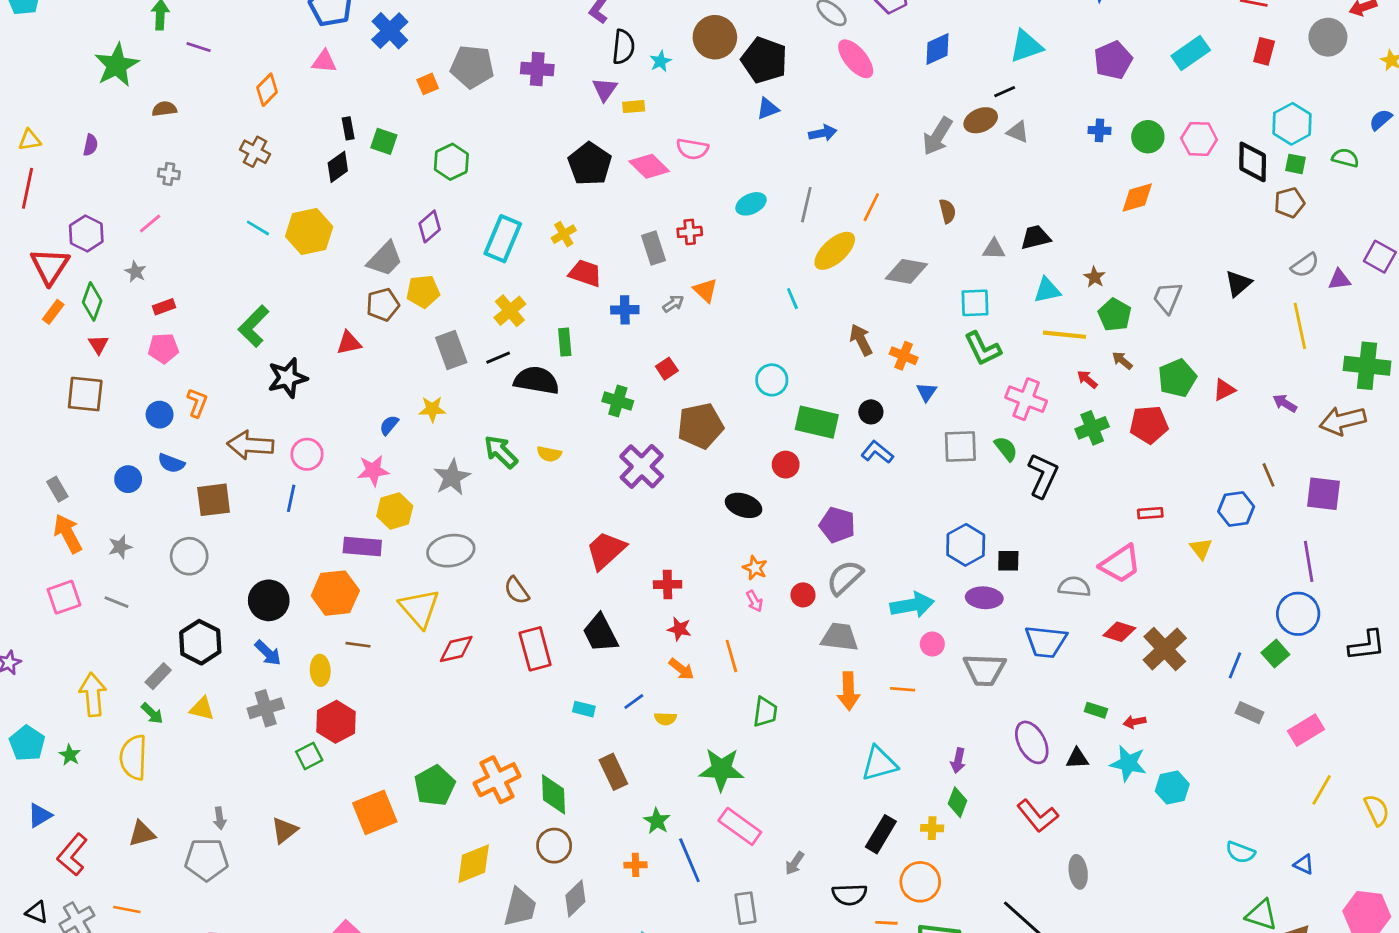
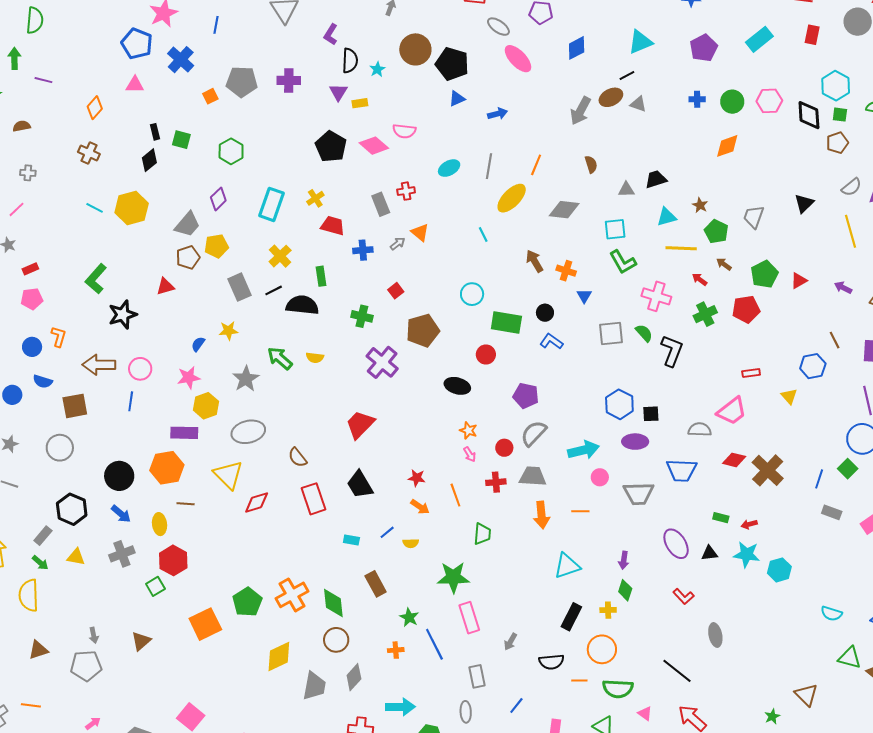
red cross: (668, 584) -> (496, 482), moved
red L-shape: (1038, 816) -> (684, 596), size x0.7
pink rectangle: (740, 826) -> (469, 618), turned 40

